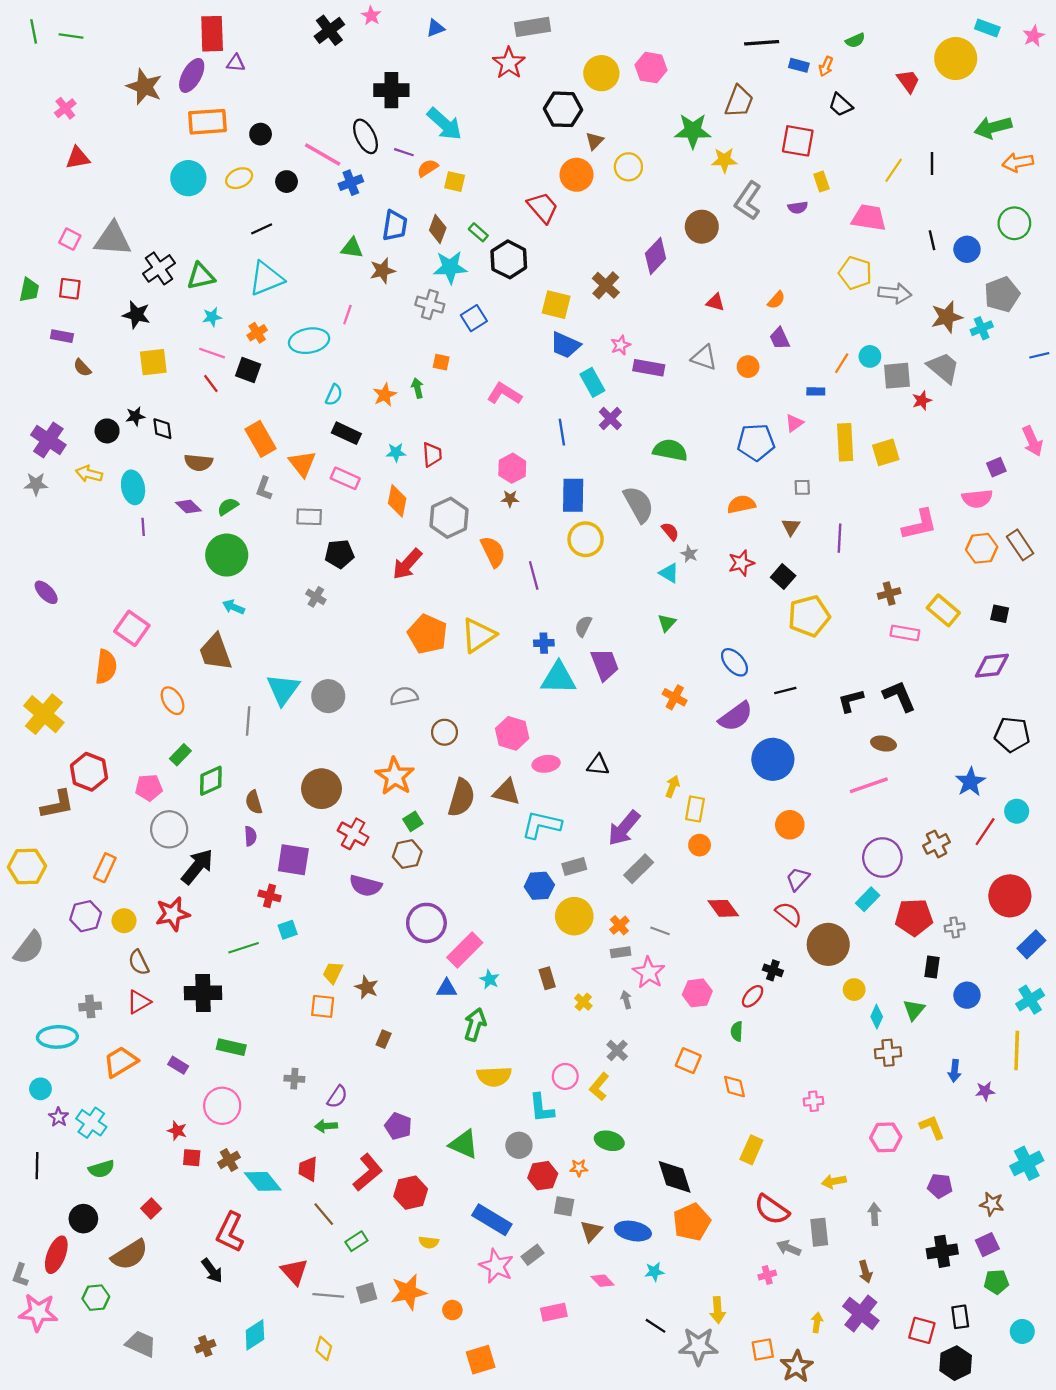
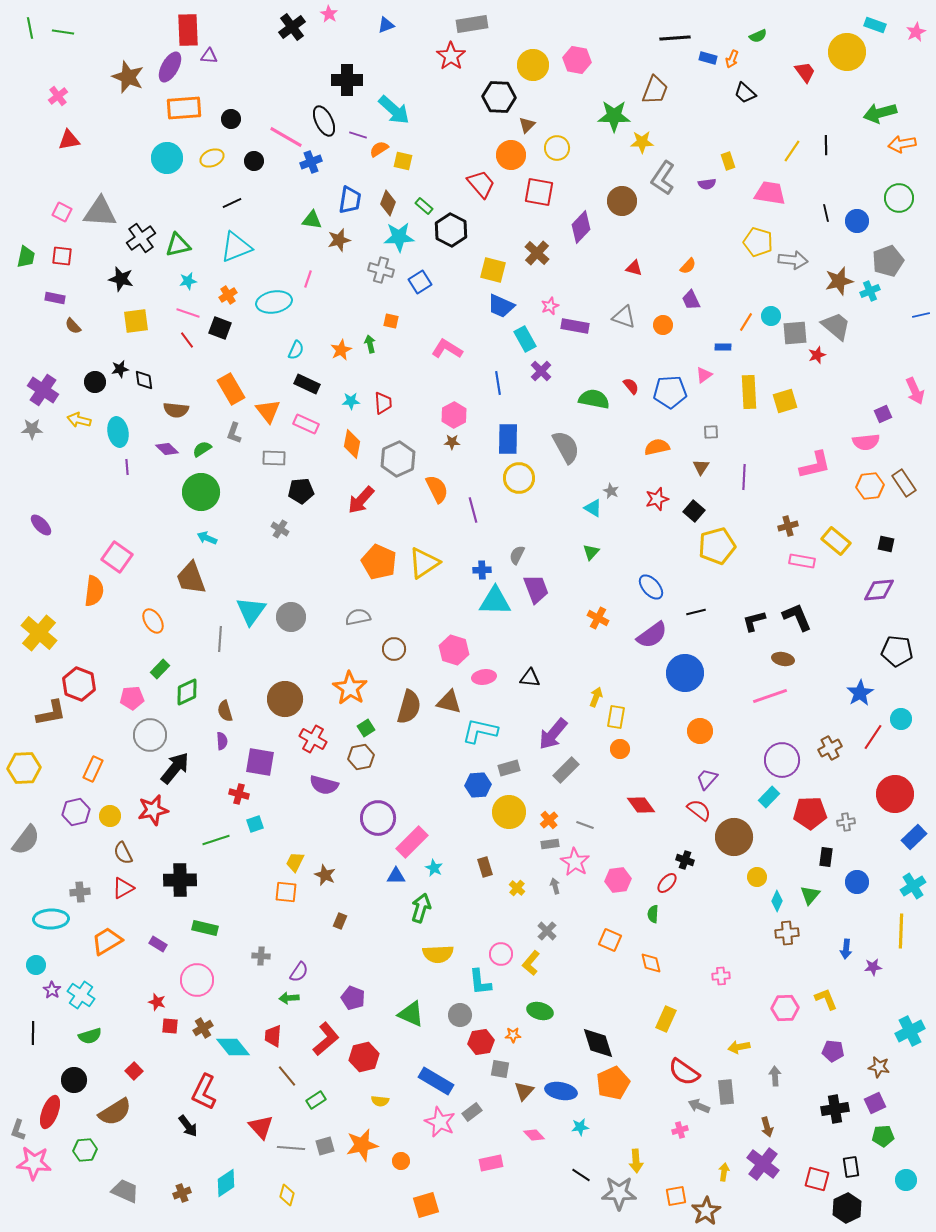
red square: (798, 141) -> (539, 192), moved
red semicircle: (670, 531) -> (631, 386), moved

